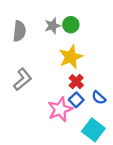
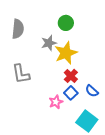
gray star: (53, 26) -> (49, 43), moved
gray L-shape: (23, 79) -> (21, 74), turned 120
pink star: (60, 109) -> (56, 102), size x0.6

